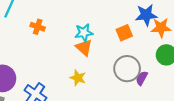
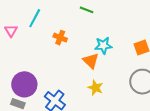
orange triangle: (84, 48) -> (91, 61), moved

